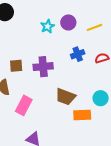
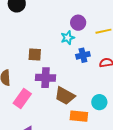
cyan star: (47, 26) -> (68, 38), moved
brown square: (16, 66) -> (35, 54), moved
purple cross: (43, 67) -> (46, 78), moved

